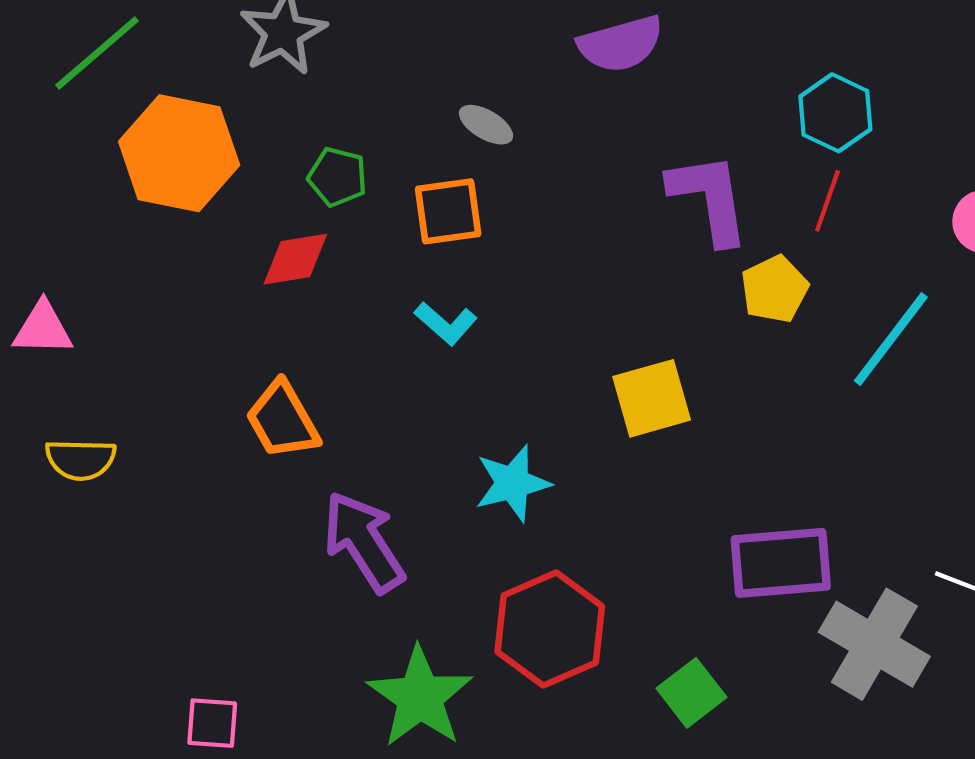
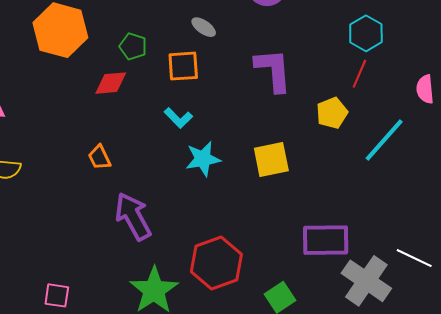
purple L-shape: (709, 198) -> (273, 70), moved
orange trapezoid: (282, 420) -> (99, 157), size x0.7
cyan star: (513, 483) -> (203, 159), moved

